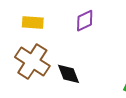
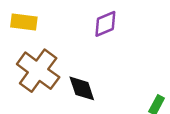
yellow rectangle: (33, 22) -> (24, 22), moved

